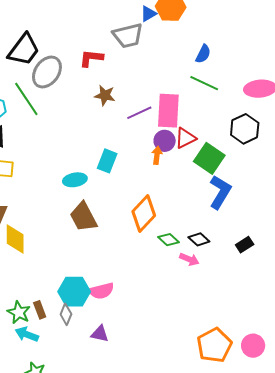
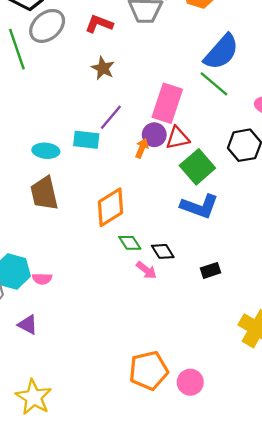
blue semicircle: (203, 54) -> (221, 52), size x1.8
purple line: (139, 113) -> (111, 117), moved, turned -40
cyan rectangle: (107, 161) -> (86, 140), turned 60
blue L-shape: (220, 192) -> (199, 206), turned 64
pink semicircle: (101, 291) -> (42, 279), size x0.7

